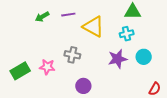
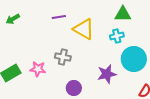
green arrow: (42, 17) -> (13, 19), moved
cyan circle: (144, 57) -> (134, 59), size x1.6
purple star: (118, 59) -> (107, 74), moved

